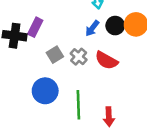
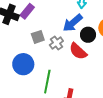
black circle: (115, 26) -> (88, 35), moved
blue arrow: (92, 28) -> (73, 23), size x1.5

